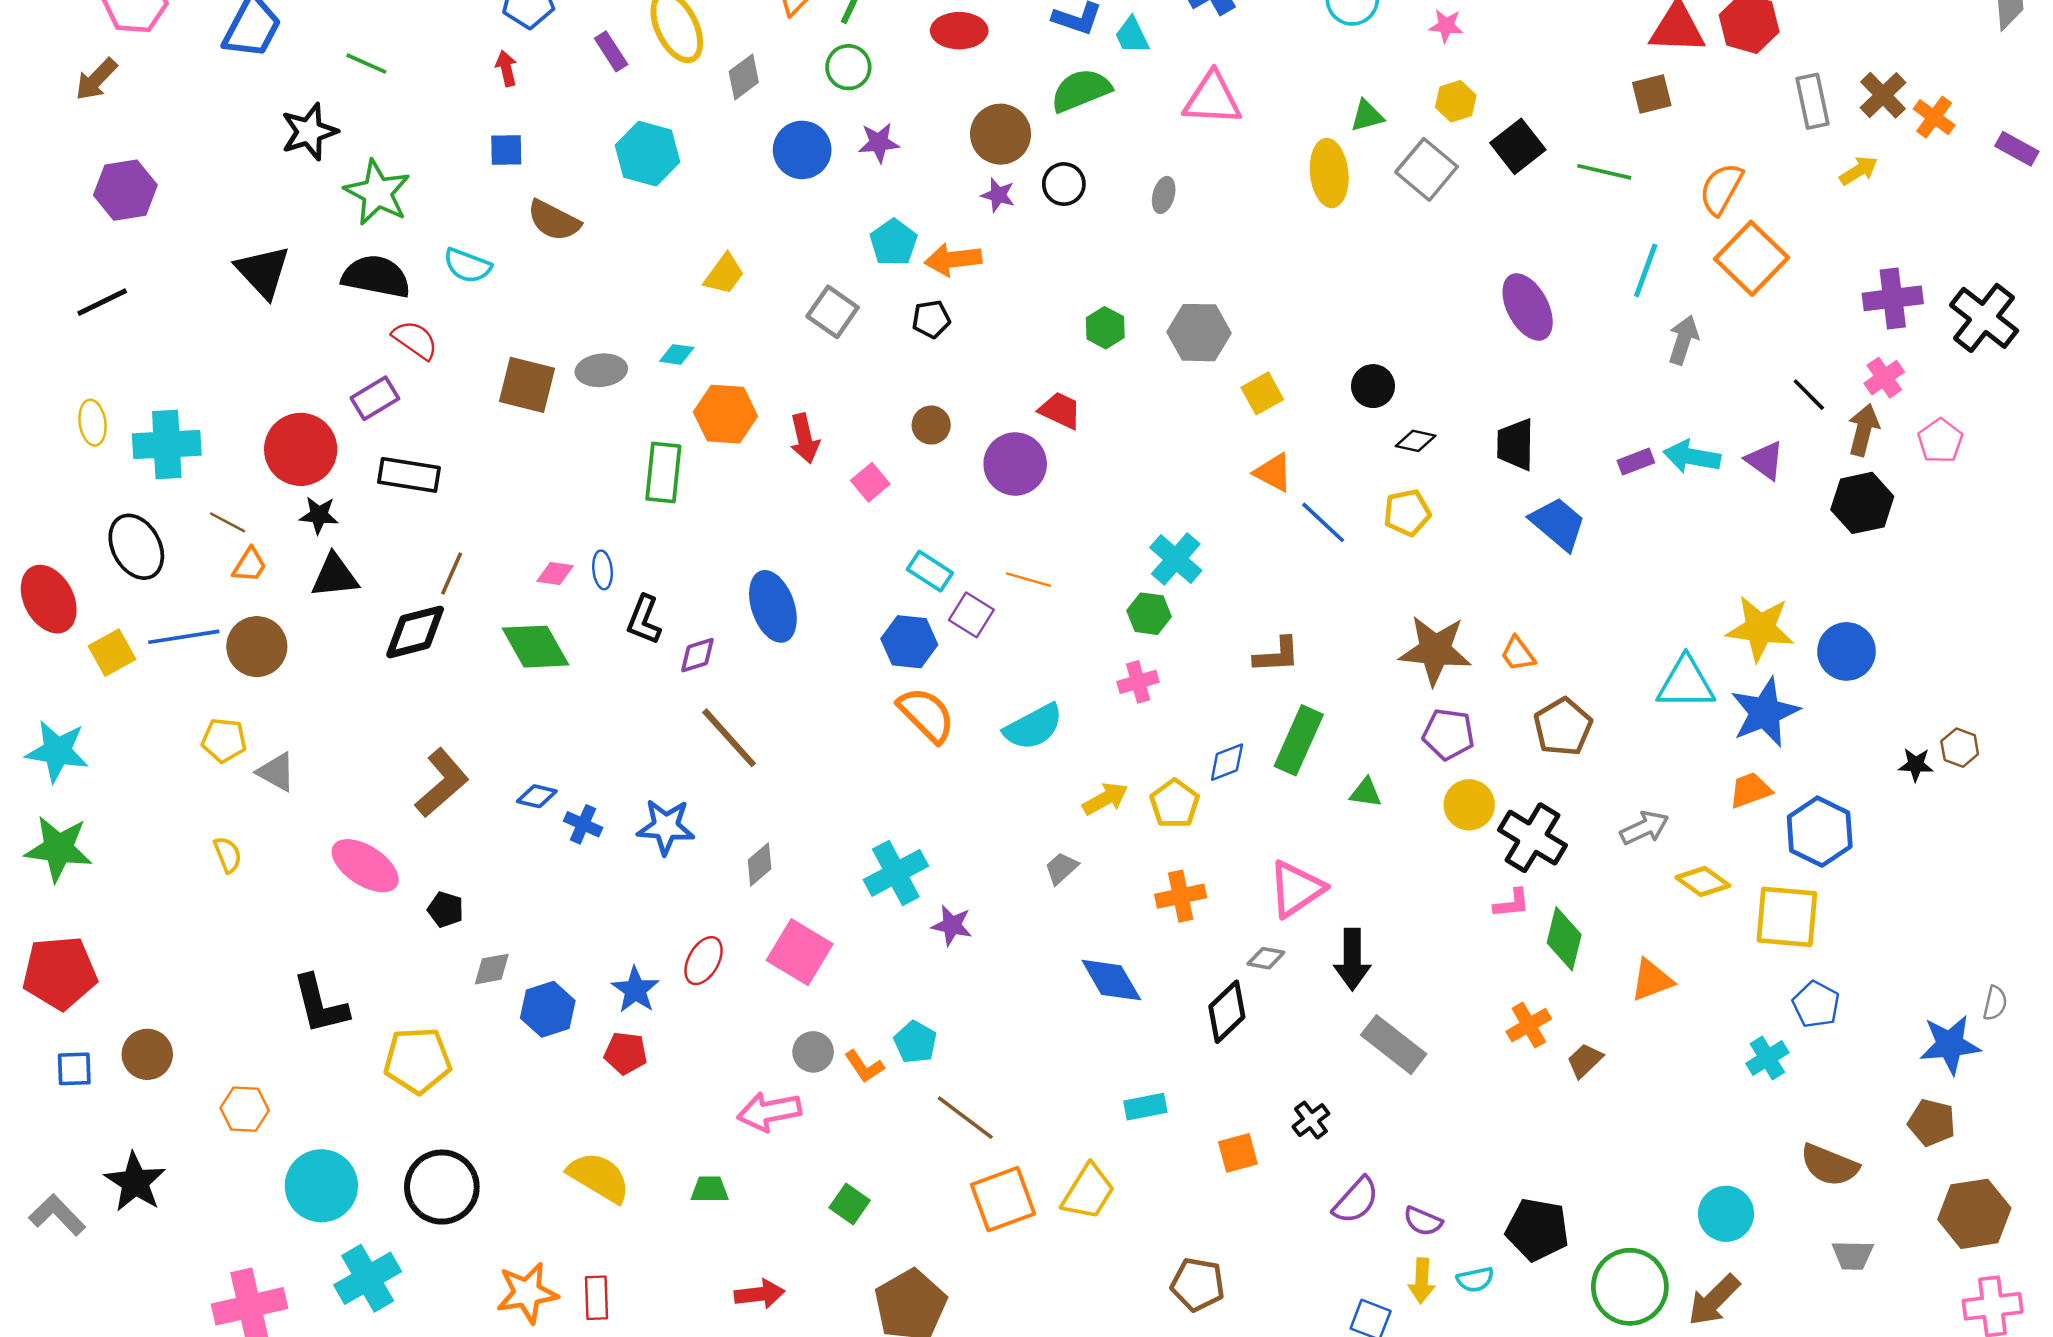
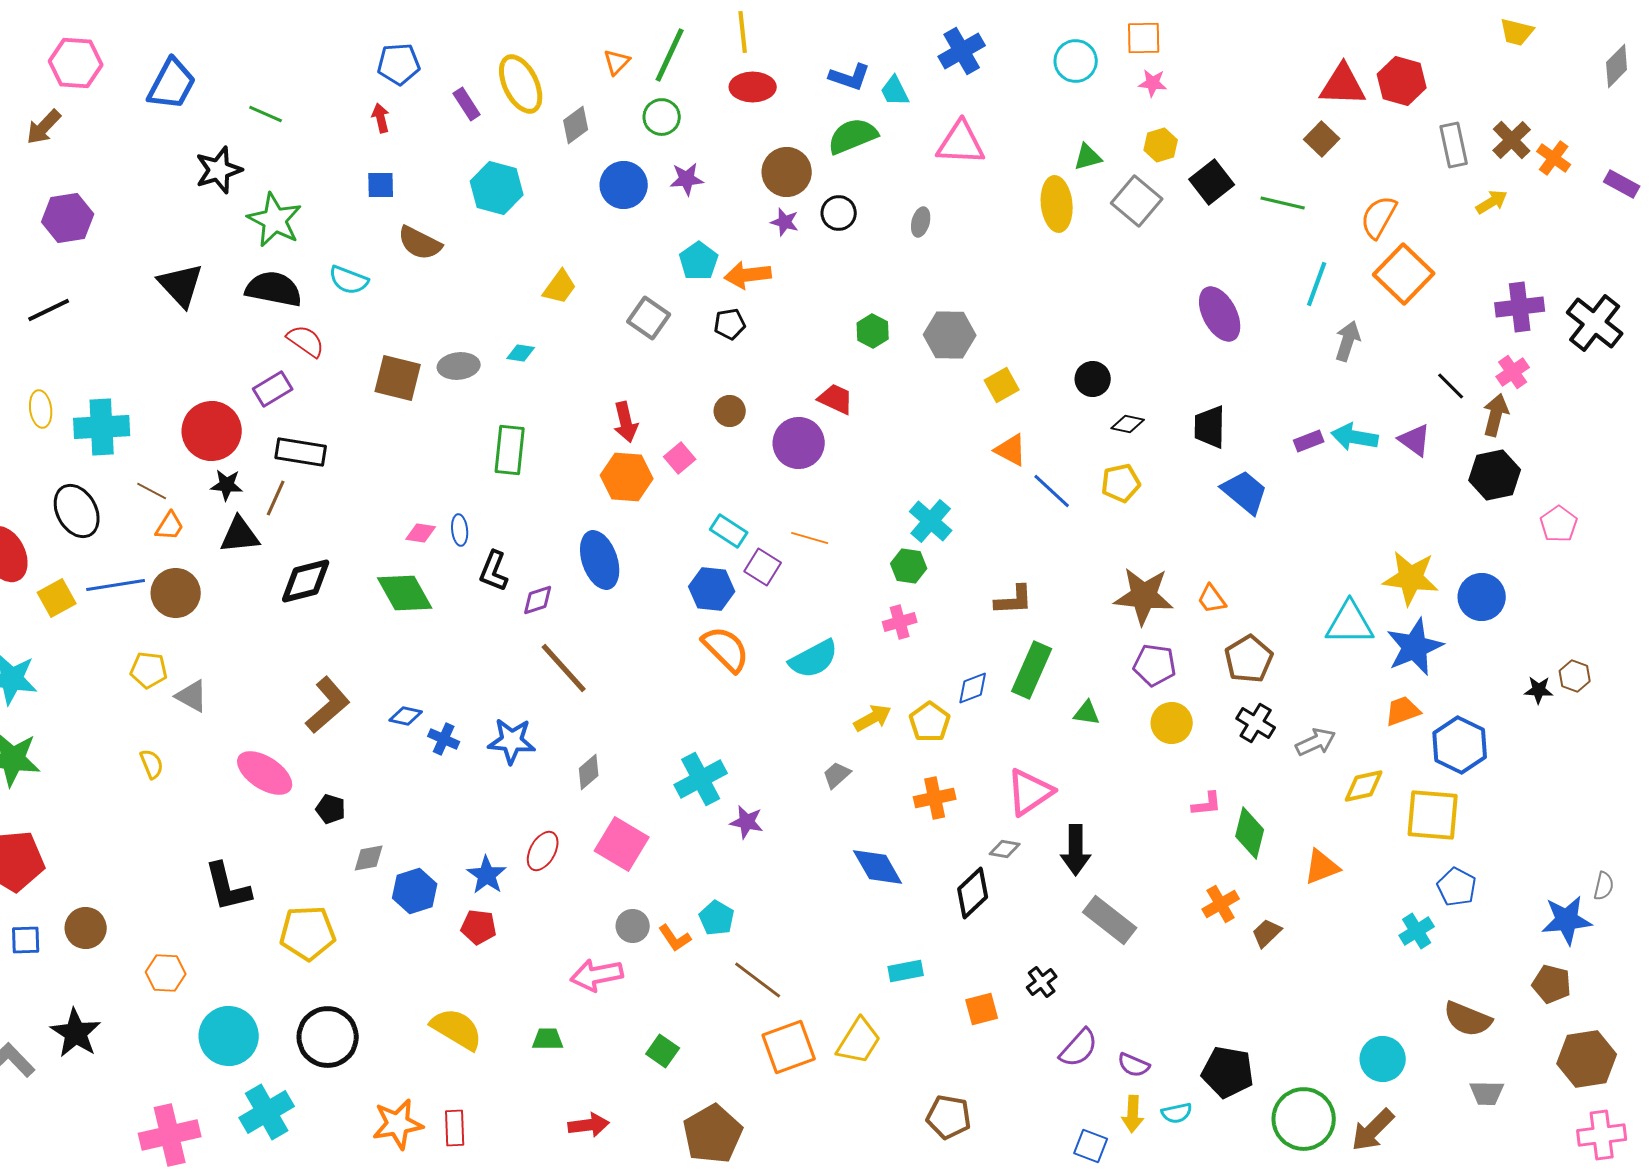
brown square: (1652, 94) -> (1322, 139), turned -32
orange hexagon: (725, 414) -> (627, 477), moved
pink pentagon: (1940, 441) -> (1559, 524), moved
brown line: (452, 574) -> (276, 498), moved
black cross: (1532, 838) -> (1256, 723), moved, size x0.7
yellow diamond: (1703, 881) -> (1364, 786), turned -48

